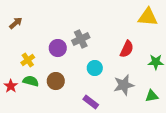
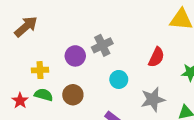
brown arrow: (16, 23) -> (26, 27), size x1.5
yellow cross: (28, 60) -> (40, 70), turned 32

